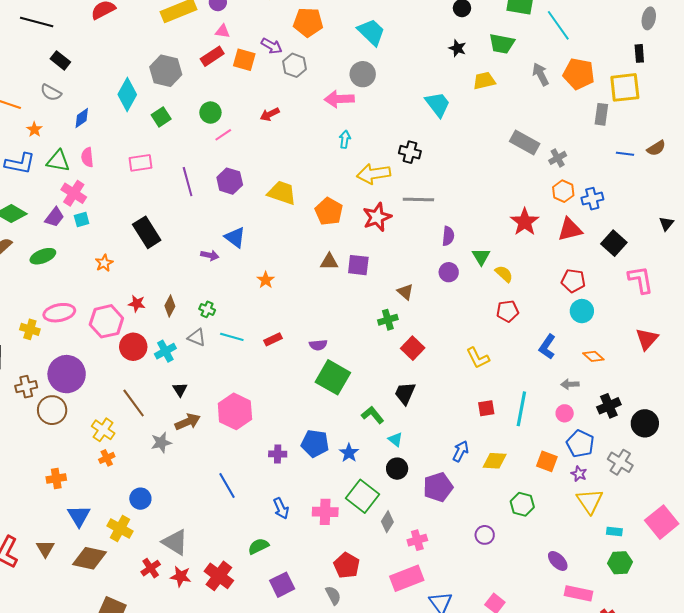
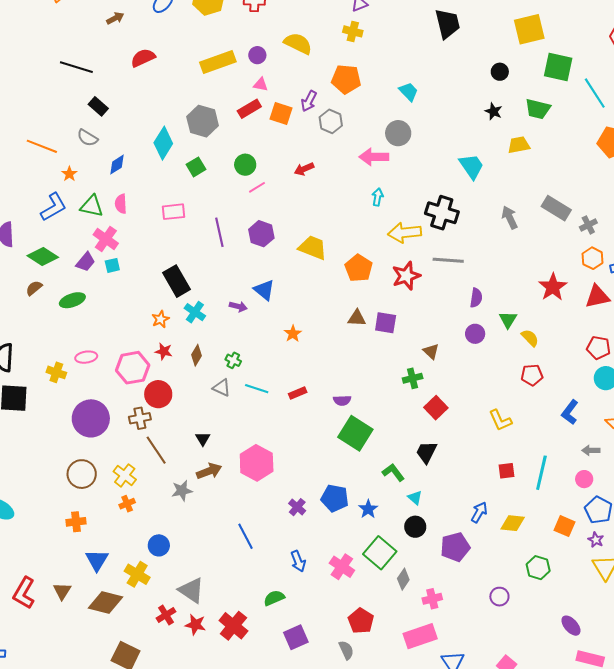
cyan trapezoid: (371, 32) -> (409, 92), size x0.7
purple arrow: (272, 46) -> (309, 101), turned 85
gray arrow: (541, 74) -> (510, 218), moved
black cross: (410, 152) -> (442, 213), size x1.5
blue L-shape: (20, 163) -> (54, 207), turned -44
orange star: (104, 263) -> (160, 319), moved
pink ellipse: (59, 313) -> (86, 357), size x0.7
cyan cross: (165, 351) -> (195, 312), moved, turned -30
brown cross: (26, 387) -> (140, 418), moved
brown circle: (52, 410) -> (82, 474), moved
purple cross: (278, 454) -> (297, 507), turned 36
pink cross: (325, 512) -> (342, 567), turned 30

